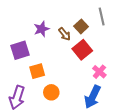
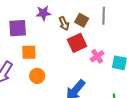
brown square: (81, 26) -> (82, 20), turned -32
pink cross: (99, 72) -> (97, 56), moved

